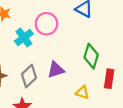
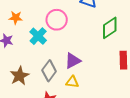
green diamond: (91, 56) -> (110, 28), moved, turned 50
yellow triangle: (82, 92) -> (72, 82), moved

